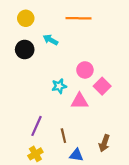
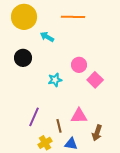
yellow circle: (26, 18) -> (24, 17), size x1.6
black circle: (25, 50) -> (23, 58), moved
pink triangle: (80, 101) -> (79, 116), moved
yellow cross: (35, 154) -> (45, 143), moved

